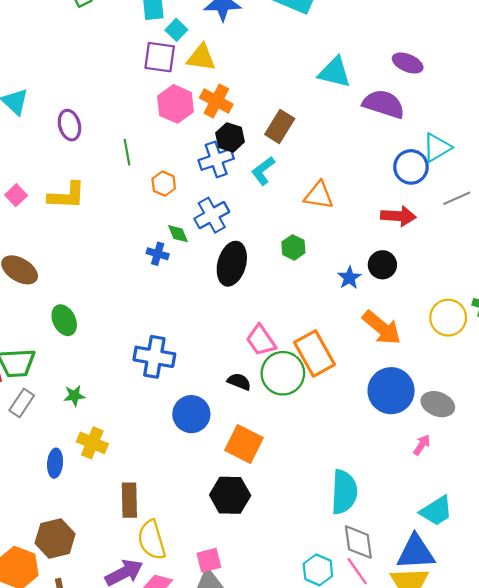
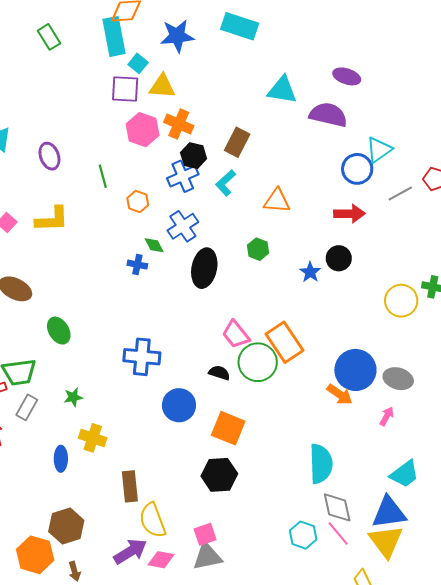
orange arrow: (382, 328) -> (340, 394), moved, size x0.7

